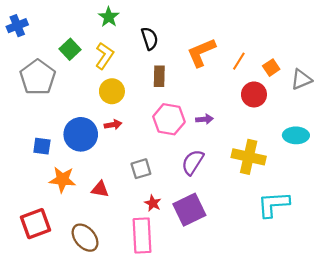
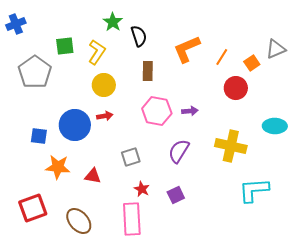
green star: (109, 17) -> (113, 22), moved
green square: (70, 49) -> (65, 46), turned 36
gray triangle: (301, 79) -> (276, 49), moved
purple square: (189, 210) -> (176, 195), size x0.6

